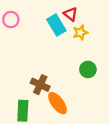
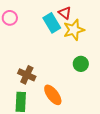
yellow star: (80, 33) -> (74, 30), size x1.5
brown cross: (40, 85) -> (27, 75), moved

